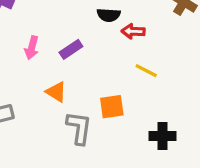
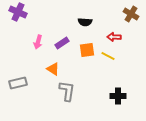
red arrow: (133, 31) -> (114, 37), moved
orange square: (112, 107) -> (87, 50), moved

